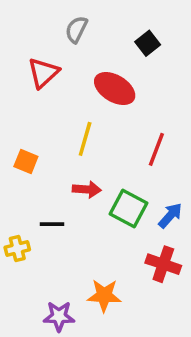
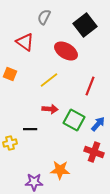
black square: (148, 43) -> (85, 25), size x1.6
red triangle: (43, 73) -> (25, 42), turned -42
yellow line: (85, 139) -> (49, 80), turned 36
orange square: (26, 162) -> (10, 74), moved

